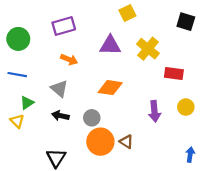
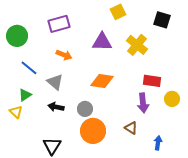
black square: (186, 22) -> (162, 20), moved
red rectangle: (174, 74) -> (152, 81), moved
blue line: (17, 75) -> (29, 68), moved, turned 30
brown triangle: (126, 142) -> (131, 128), moved
blue arrow: (190, 155) -> (158, 143), moved

